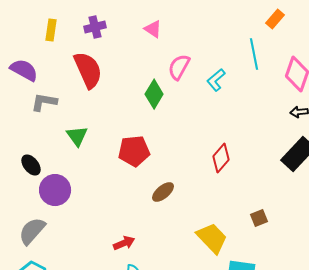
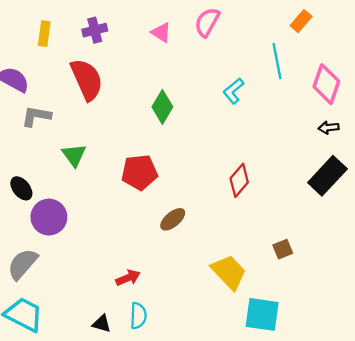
pink semicircle: (179, 67) -> (207, 22), moved

